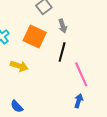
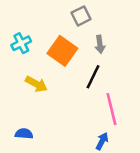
blue semicircle: (17, 106) -> (24, 134), turned 128

